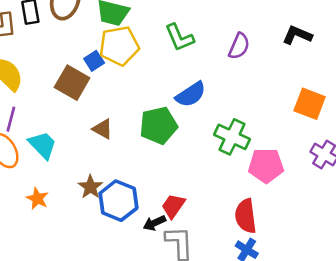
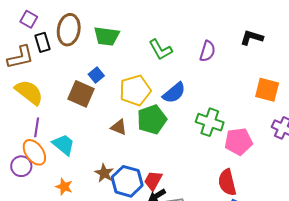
yellow pentagon: (119, 46) -> (135, 90), moved
brown triangle: (103, 129) -> (119, 127), moved
red trapezoid: (173, 206) -> (153, 181), moved

